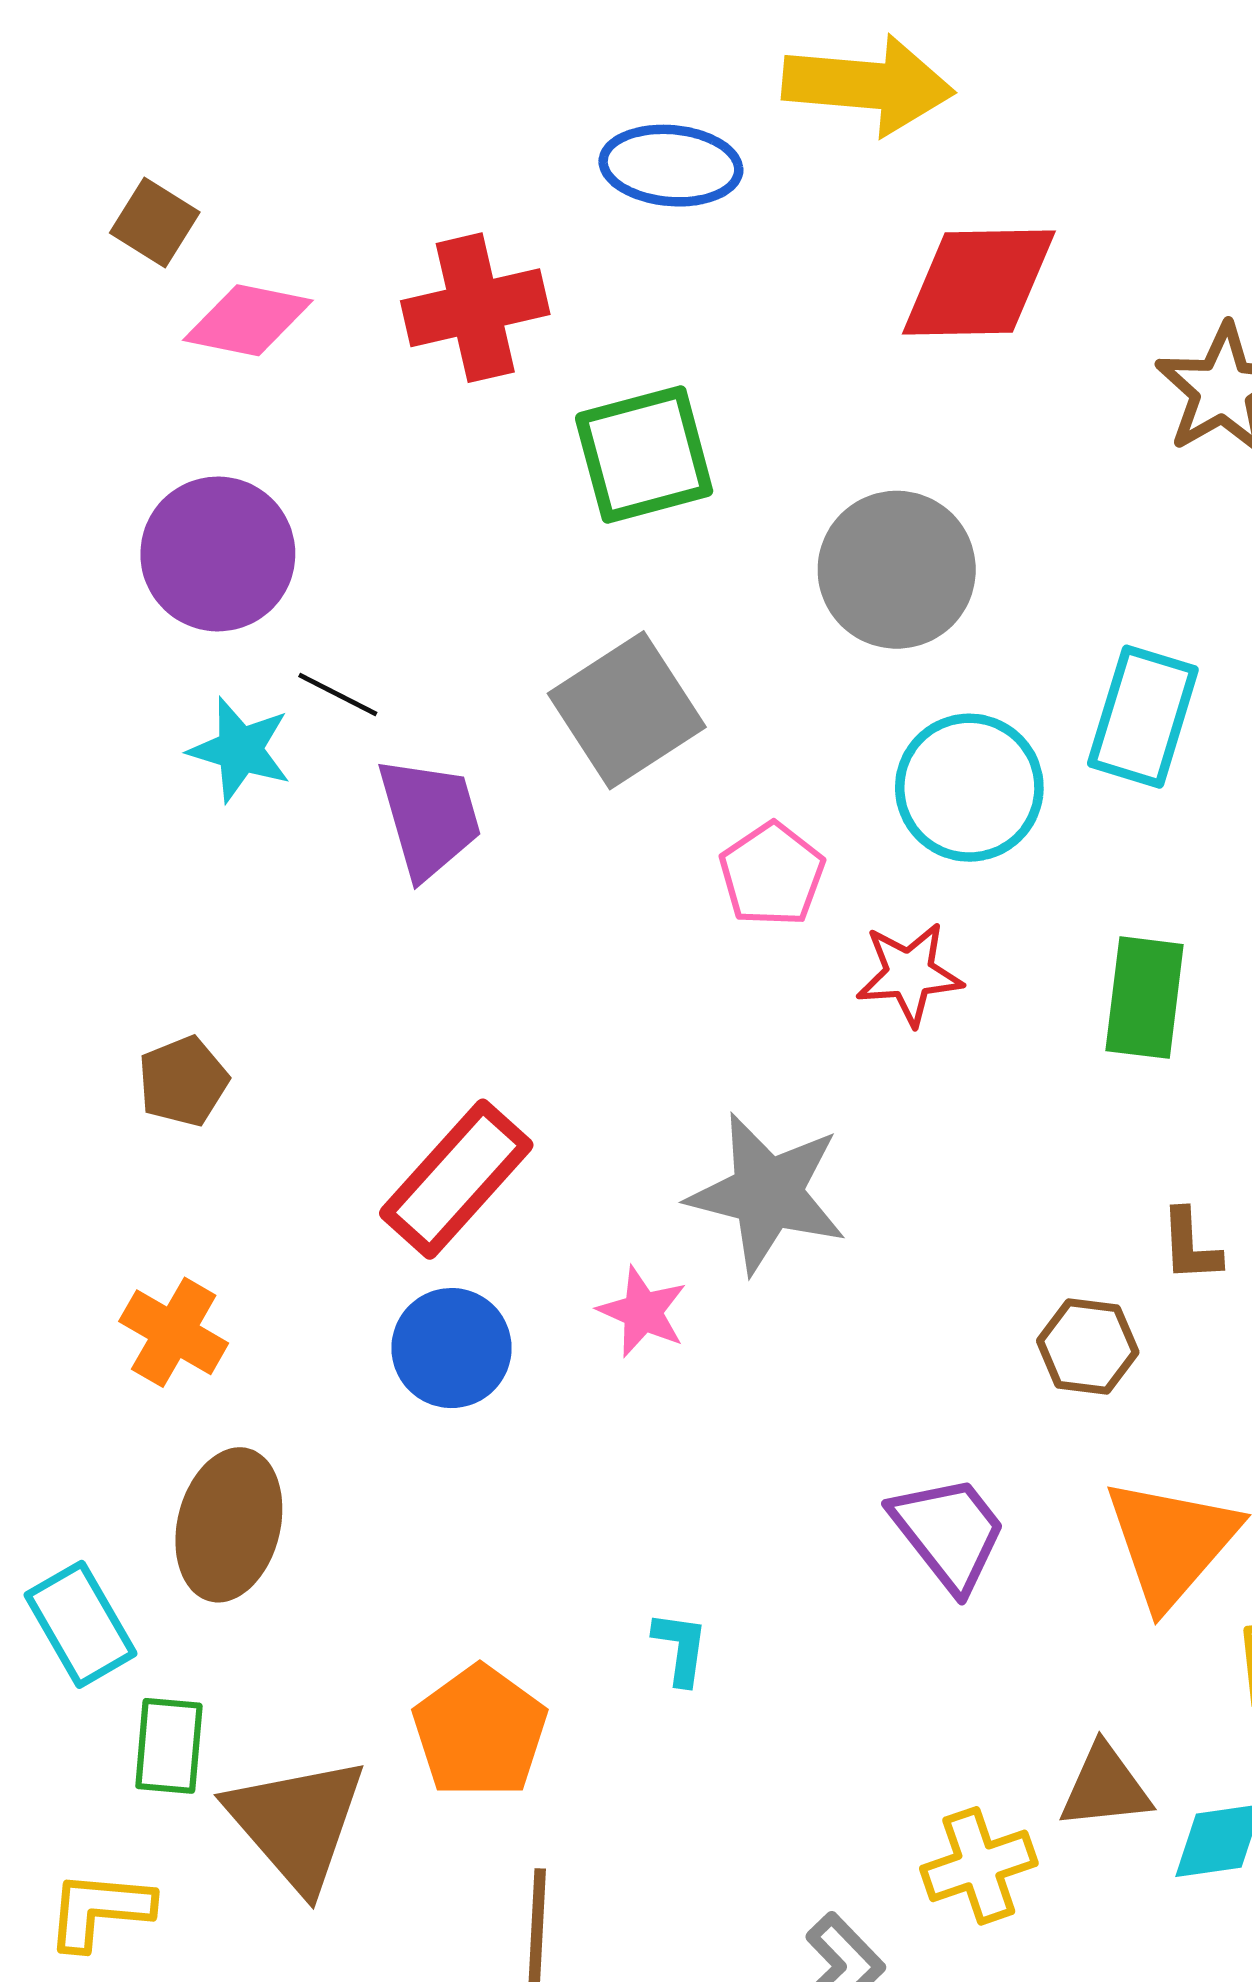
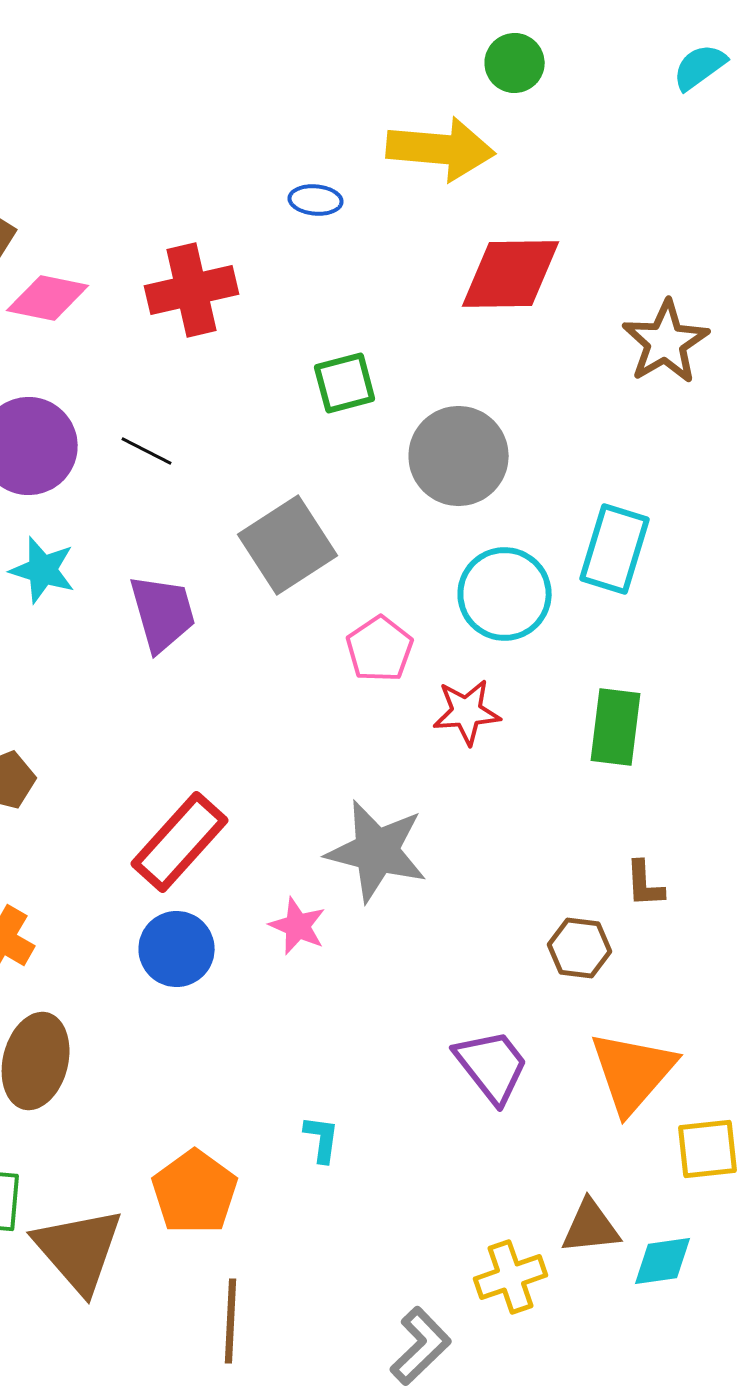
blue ellipse: (671, 166) -> (316, 200), size x0.6
green square: (644, 454) -> (345, 383), moved, size x0.7
black line: (338, 694) -> (147, 451), moved

